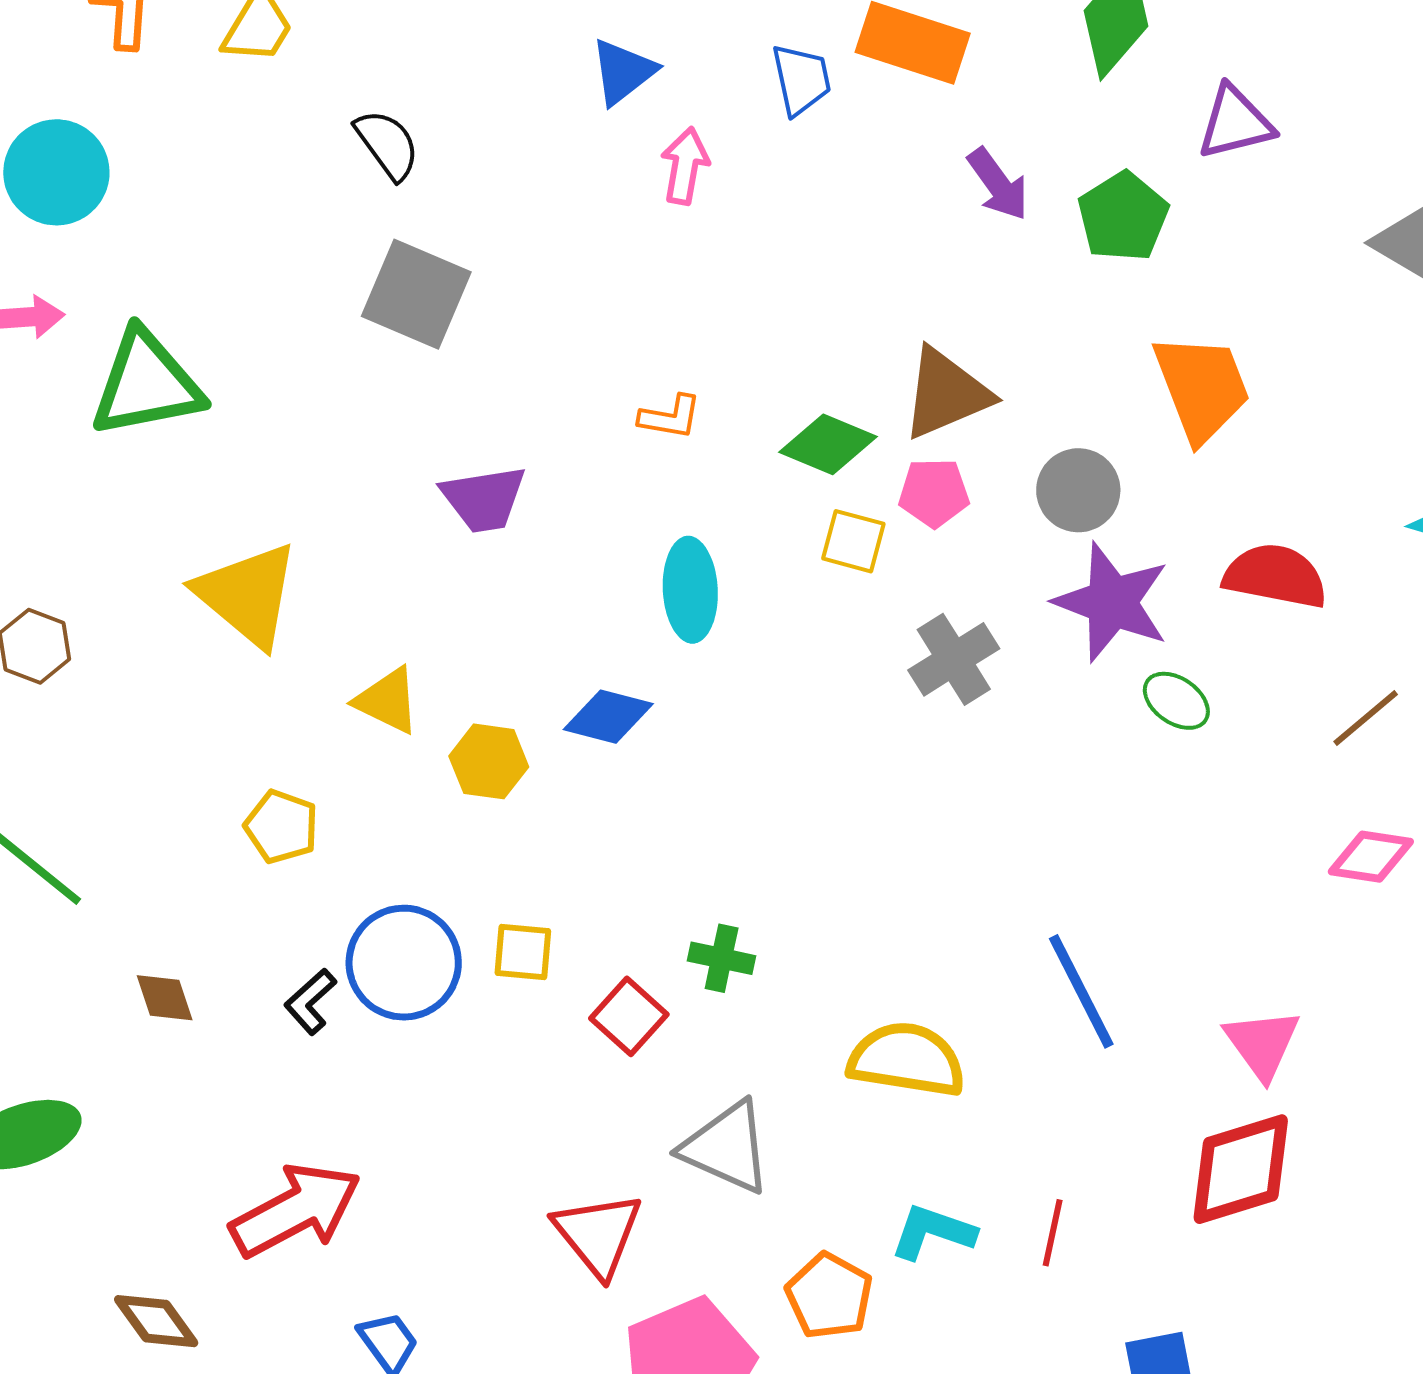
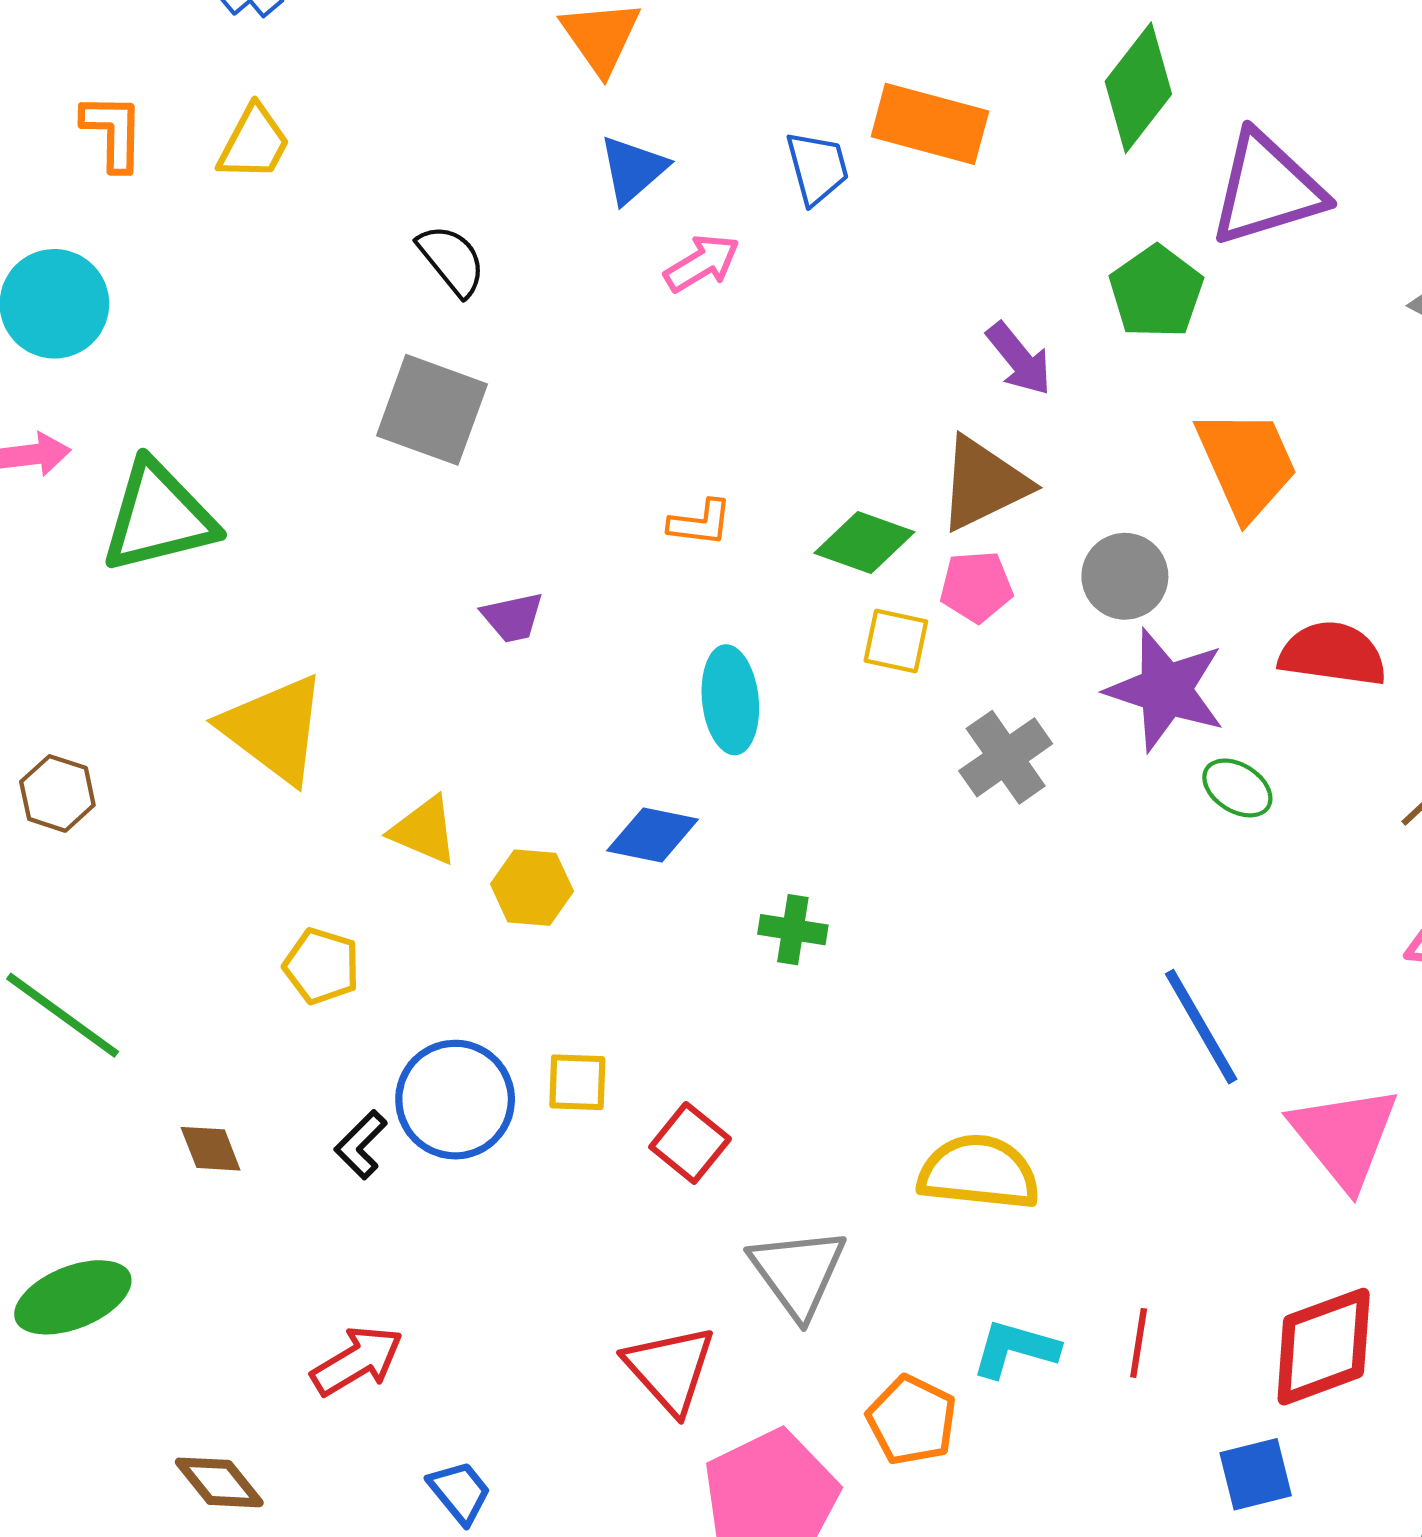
purple triangle: (1235, 123) -> (1267, 189), size x1.5
black semicircle: (387, 144) -> (452, 260), moved
pink arrow: (685, 166) -> (702, 263), turned 52
purple arrow: (998, 184) -> (1019, 359), moved
purple trapezoid: (484, 499) -> (513, 617), size x0.7
green cross: (722, 958) -> (793, 930), moved
blue line: (1081, 991) -> (1201, 1027), moved
pink triangle: (1262, 1044) -> (1344, 1137), size x1.4
gray triangle: (727, 1147) -> (798, 1273), turned 33
red diamond: (1241, 1169) -> (1324, 1347), moved
red arrow: (296, 1210) -> (357, 1361), size x0.7

